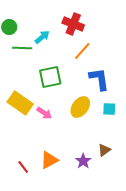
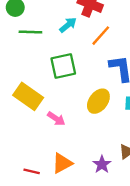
cyan arrow: (42, 37) -> (68, 25), moved
pink arrow: (44, 113) -> (56, 119), moved
red line: (23, 167) -> (32, 171), turned -40

